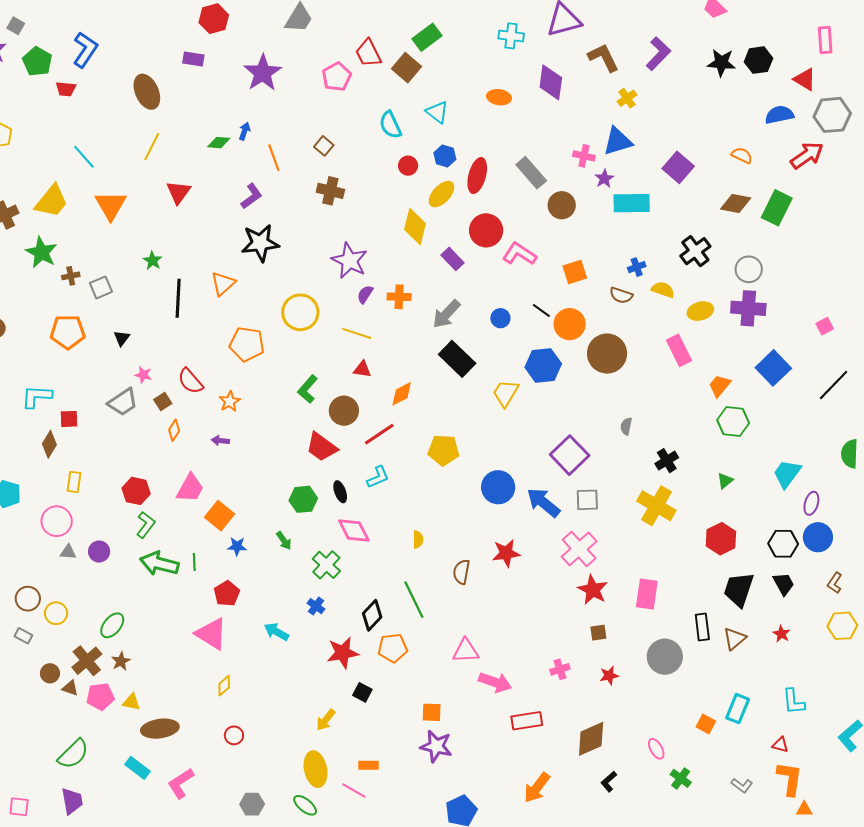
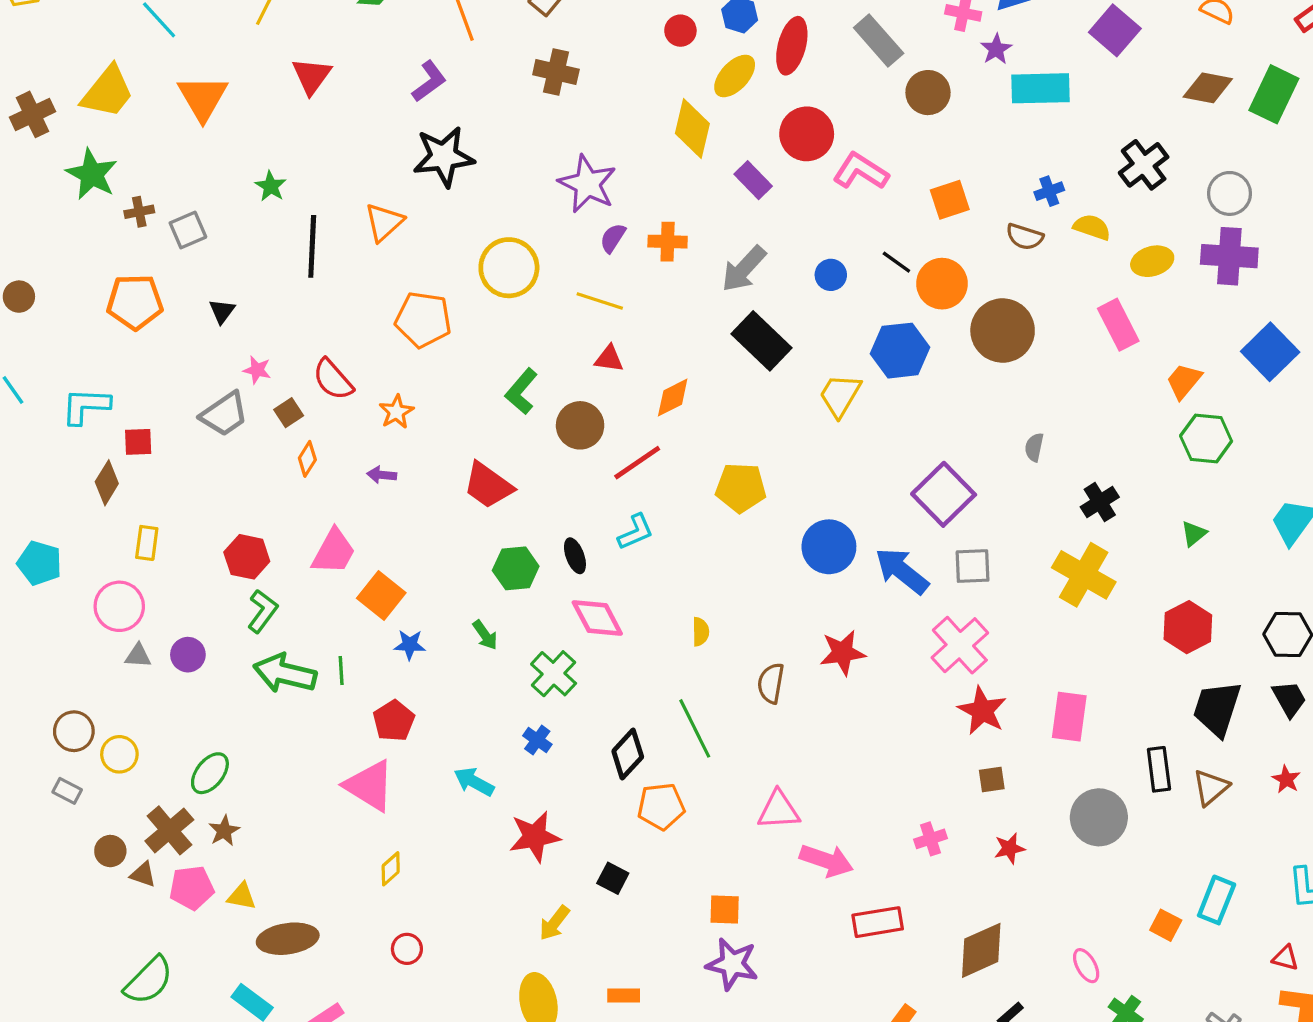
red trapezoid: (321, 447) -> (488, 485), moved
red star: (343, 653) -> (535, 837), moved

